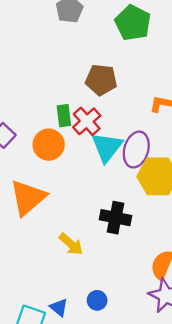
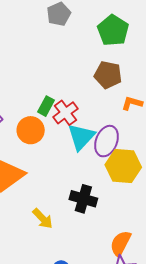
brown pentagon: (101, 80) -> (108, 75), moved
green rectangle: (64, 116) -> (46, 106), turned 30

